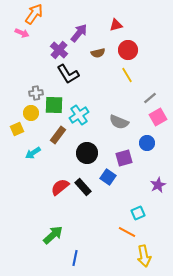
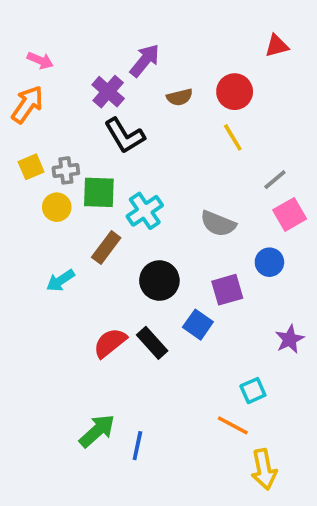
orange arrow: (34, 14) -> (27, 104), moved
red triangle: (116, 25) -> (277, 46), moved
yellow square: (17, 129) -> (31, 167), moved
blue line: (75, 258) -> (137, 446), moved

